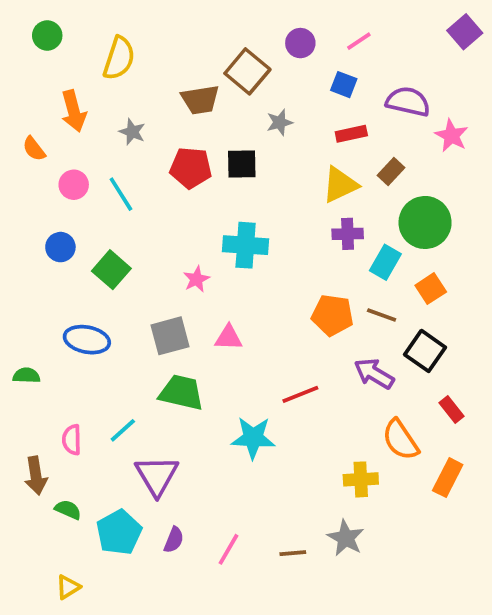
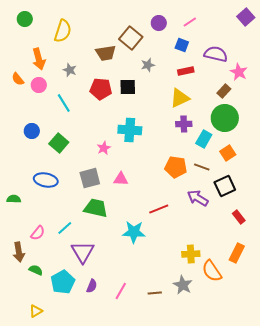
brown rectangle: (391, 171) -> (224, 91), moved
pink circle: (74, 185) -> (39, 85), moved
black square: (425, 351) -> (225, 186), turned 30
pink semicircle: (72, 440) -> (38, 233), turned -140
orange semicircle: (400, 440) -> (212, 271), moved

